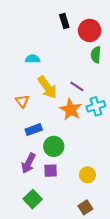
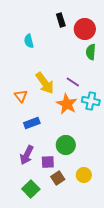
cyan semicircle: (33, 59) -> (29, 41), moved, turned -104
cyan cross: (96, 106) -> (91, 101), turned 30
green circle: (54, 146) -> (66, 145), moved
yellow circle: (87, 175) -> (84, 175), moved
brown square: (85, 207) -> (58, 178), moved

